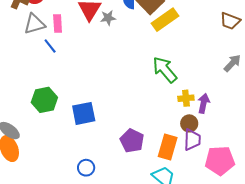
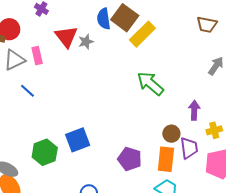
blue line: (50, 46) -> (27, 91), moved
yellow cross: (186, 98) -> (214, 130), moved
green hexagon: (44, 100) -> (45, 152), moved
brown circle: (189, 123) -> (171, 134), moved

